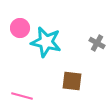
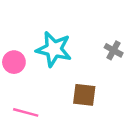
pink circle: (20, 28) -> (14, 62), moved

